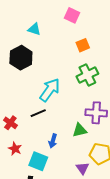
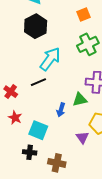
black hexagon: (21, 58) -> (36, 26), moved
blue arrow: (53, 141) -> (61, 110), moved

